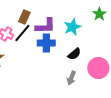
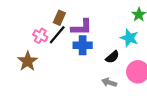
cyan star: (72, 27) -> (129, 38), moved, turned -30
gray arrow: (71, 78) -> (109, 82), turned 88

